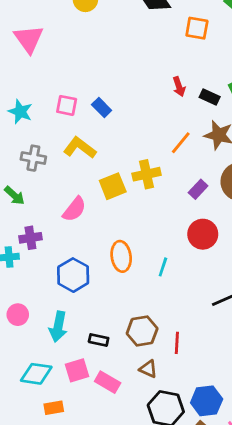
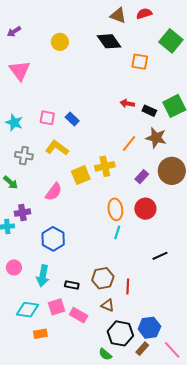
red arrow: (179, 87) -> (127, 103), turned 120
orange ellipse: (121, 256) -> (115, 209), moved

